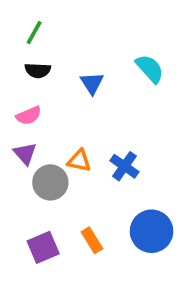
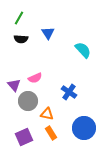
cyan semicircle: (150, 69) -> (83, 50), moved
blue triangle: (92, 83) -> (48, 33), moved
pink semicircle: (29, 116) -> (35, 78), moved
orange triangle: (79, 161) -> (47, 114), moved

